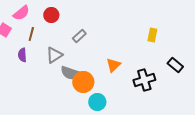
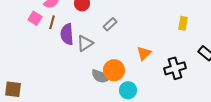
brown line: (31, 34) -> (52, 22), moved
purple semicircle: (22, 55) -> (67, 34), moved, size x1.5
gray semicircle: (70, 73) -> (101, 76), moved

